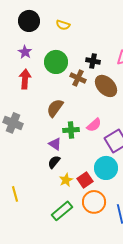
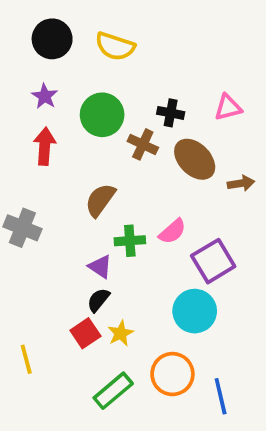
yellow semicircle: (63, 25) -> (115, 46), size x1.5
red square: (85, 180) -> (85, 333), moved

